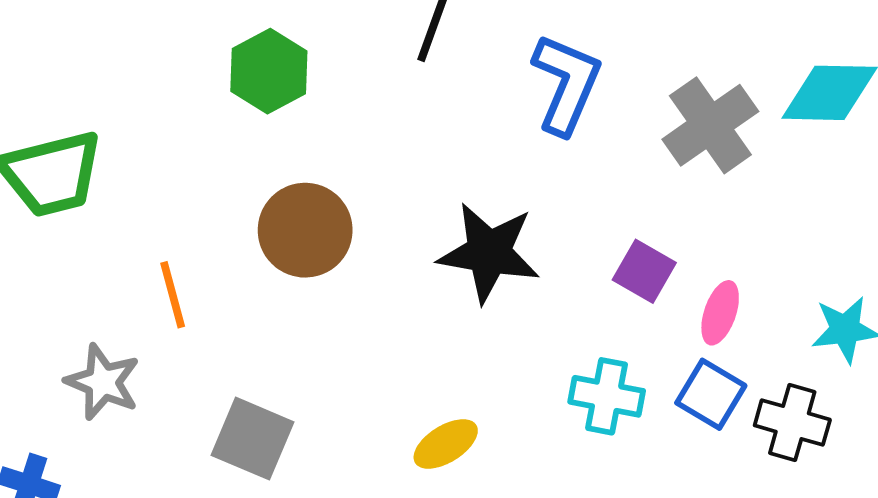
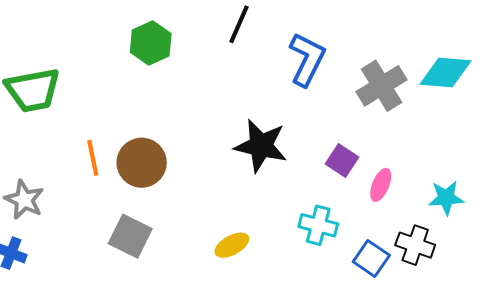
brown circle: (305, 230) -> (142, 163), moved
gray star: (103, 382) -> (24, 200), moved
blue square: (711, 394) -> (371, 258), moved

